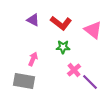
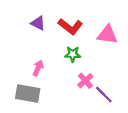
pink triangle: (93, 30) -> (107, 35), turned -30

